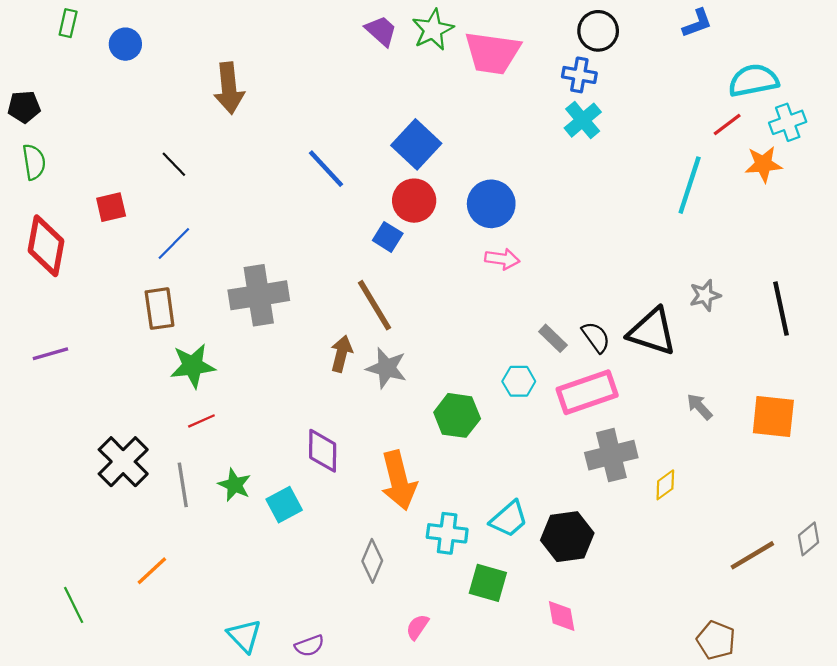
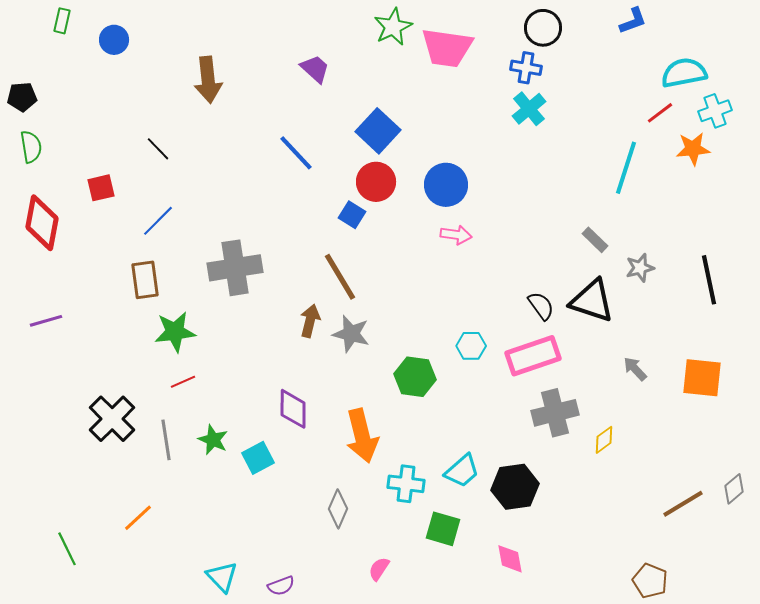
purple trapezoid: (381, 31) -> (315, 69), moved
gray rectangle: (553, 338) -> (595, 240), moved

